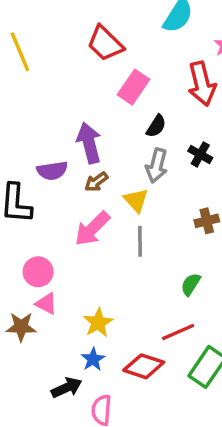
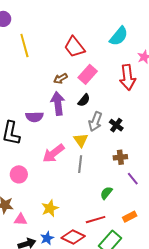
black semicircle: (156, 126) -> (84, 100), moved
black cross: (200, 154) -> (116, 125), moved
brown arrow: (96, 182) -> (61, 79), moved
pink triangle: (46, 304) -> (21, 220), moved, turned -32
blue star: (93, 359) -> (47, 238), moved

